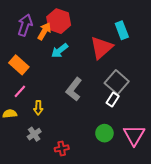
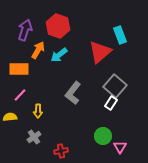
orange arrow: (44, 31) -> (38, 50), moved
orange rectangle: (19, 65) -> (19, 69), turned -42
pink triangle: (134, 135) -> (120, 147), moved, size x0.6

